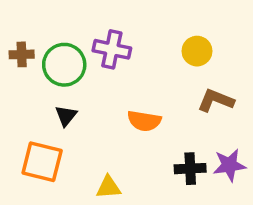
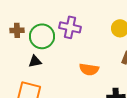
black triangle: (66, 116) -> (35, 61), moved, turned 40

